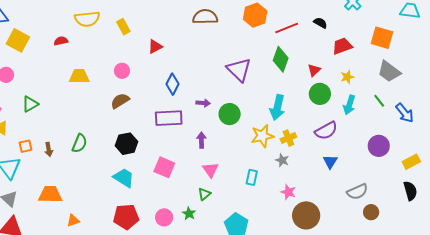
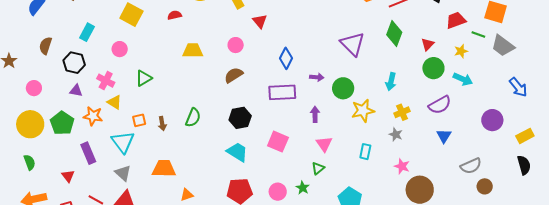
red triangle: (155, 47) -> (260, 21), moved, turned -42
green line: (379, 101) -> (478, 35), moved, turned -32
cyan arrow: (349, 105) -> (463, 79), turned -84
cyan arrow: (277, 107) -> (391, 82), size x0.7
yellow star: (262, 136) -> (363, 111), moved

